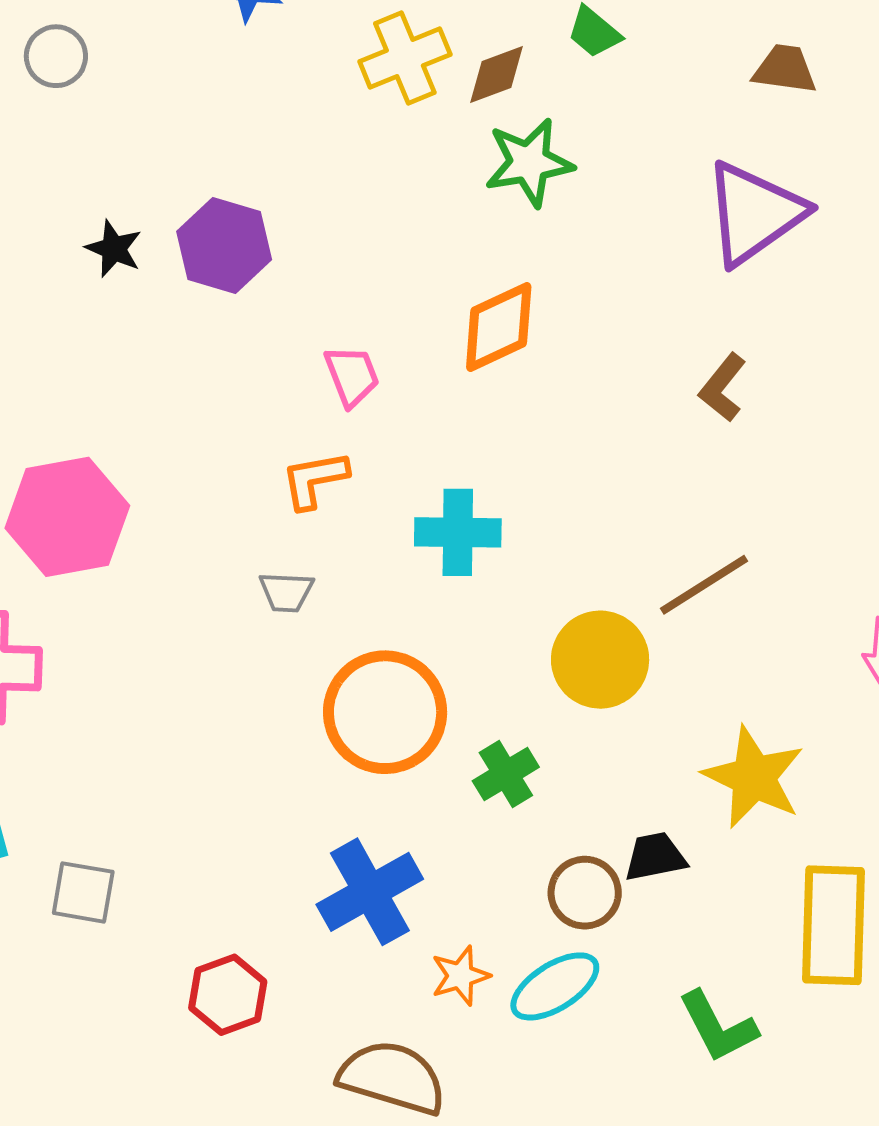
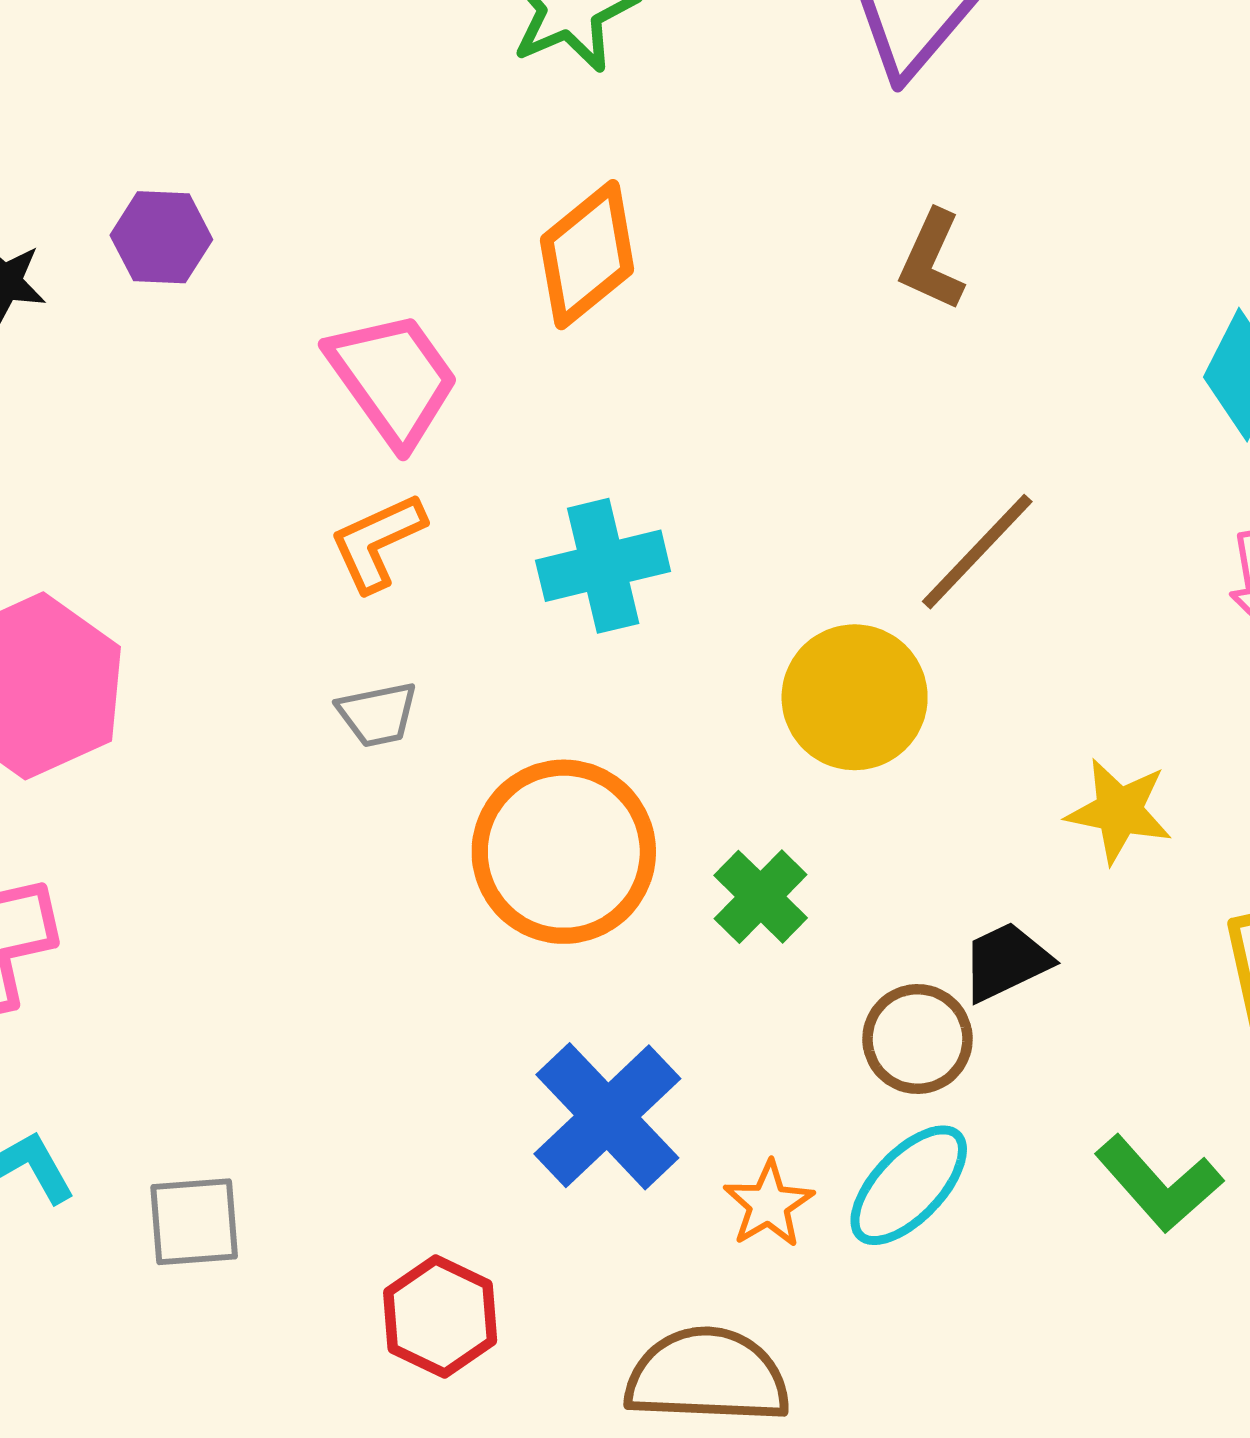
purple hexagon: (224, 245) -> (161, 237), size x0.7
pink trapezoid: (352, 376) -> (393, 379), size x1.5
yellow star: (754, 777) -> (1119, 811), size x0.7

